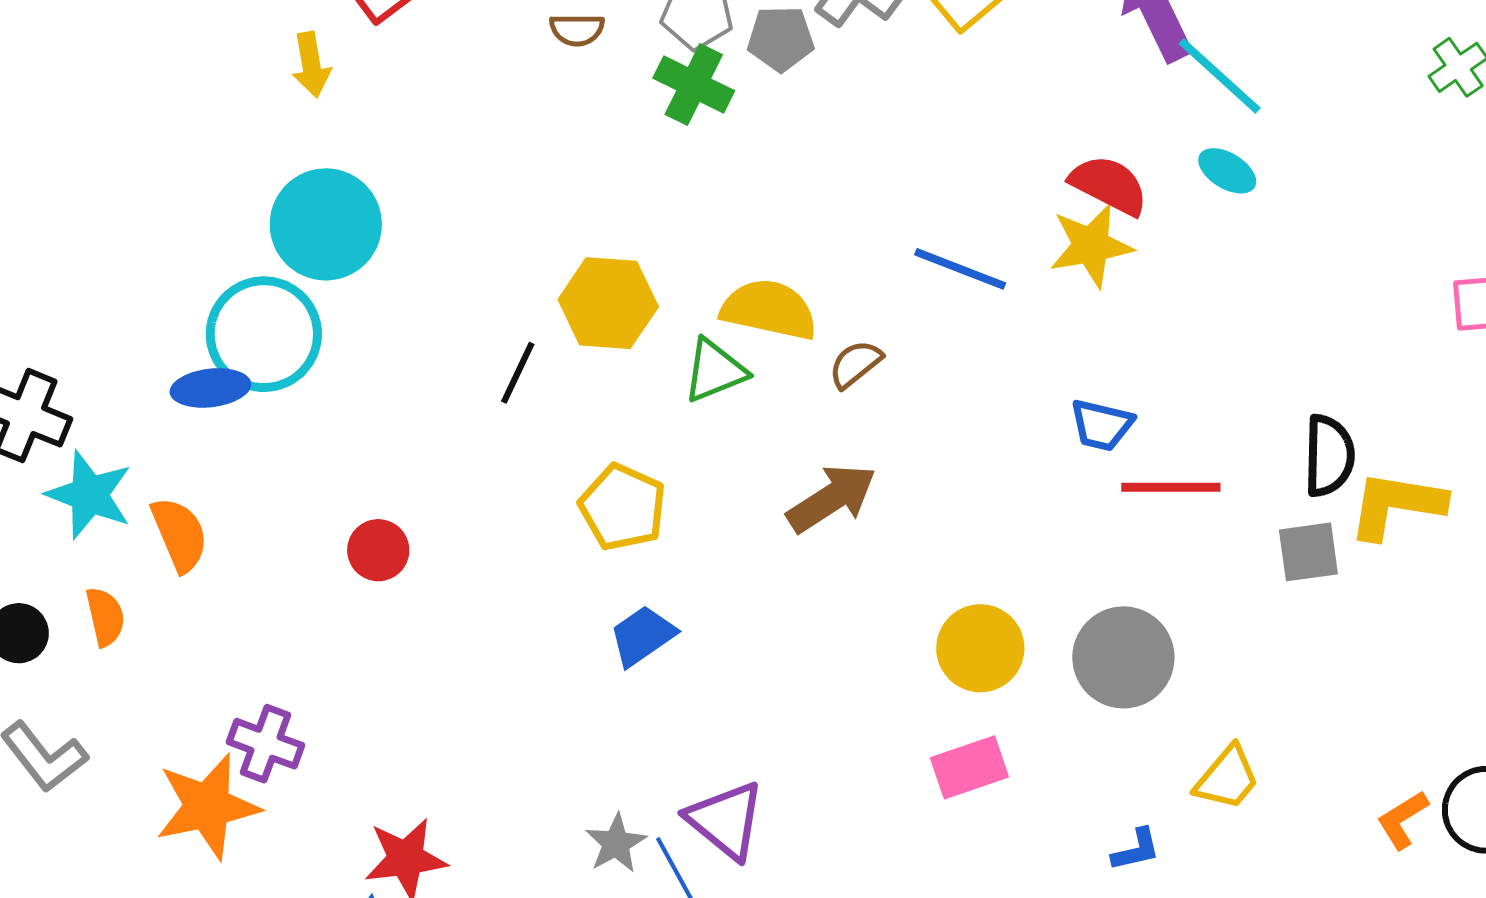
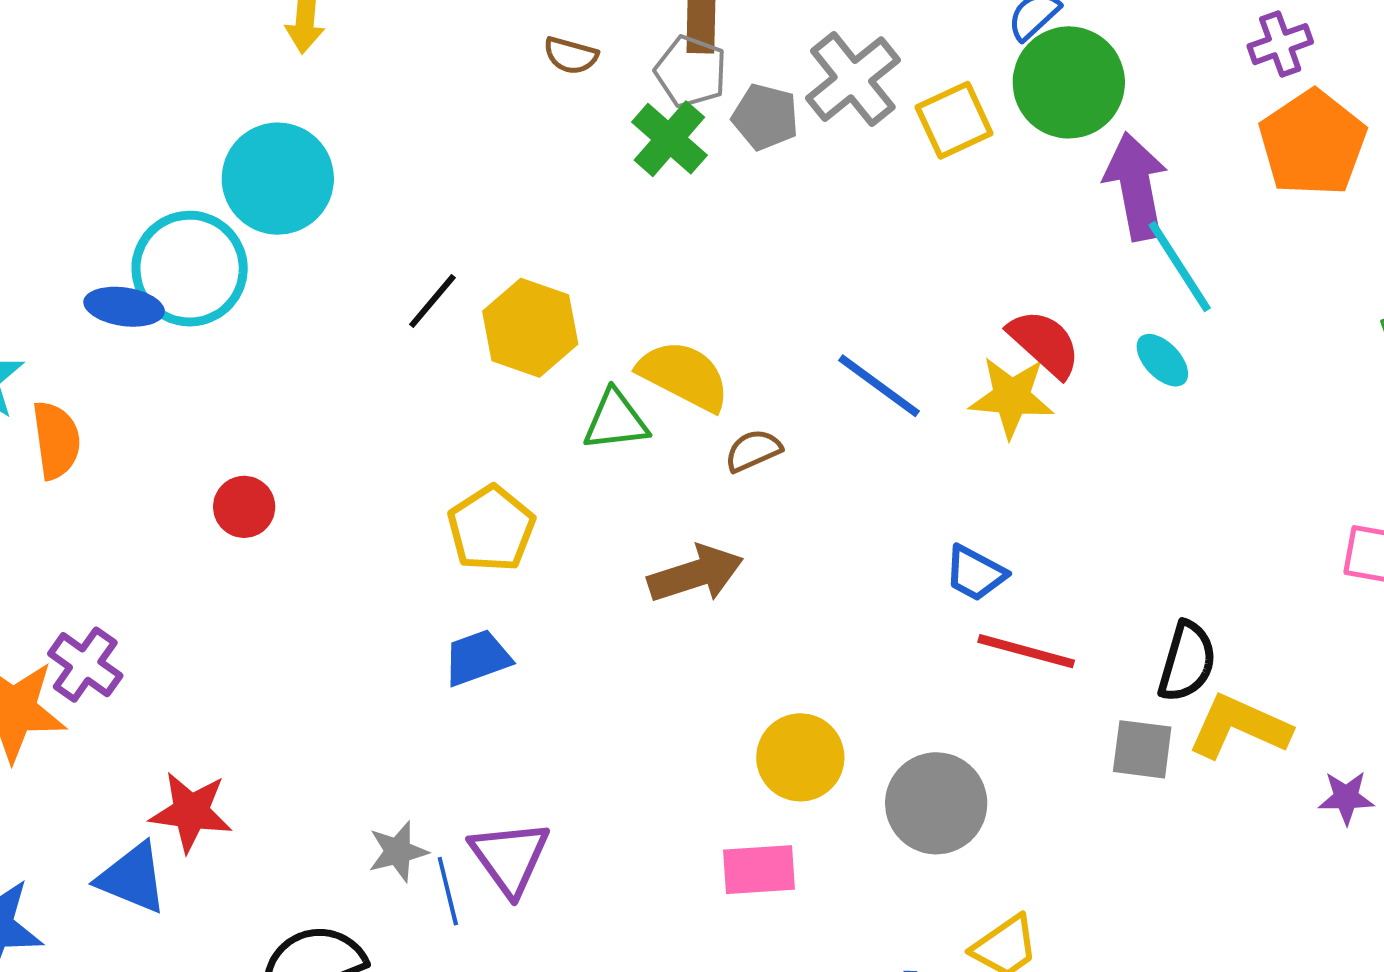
black line: (518, 373) -> (432, 301), moved

